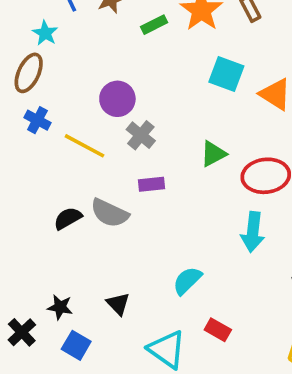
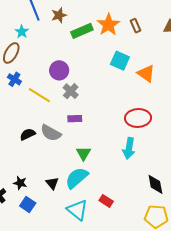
green rectangle: (154, 25) -> (82, 31), size x1.5
green triangle: (213, 154) -> (83, 153), moved, turned -35
cyan semicircle: (187, 281) -> (77, 178), moved, size x1.4

